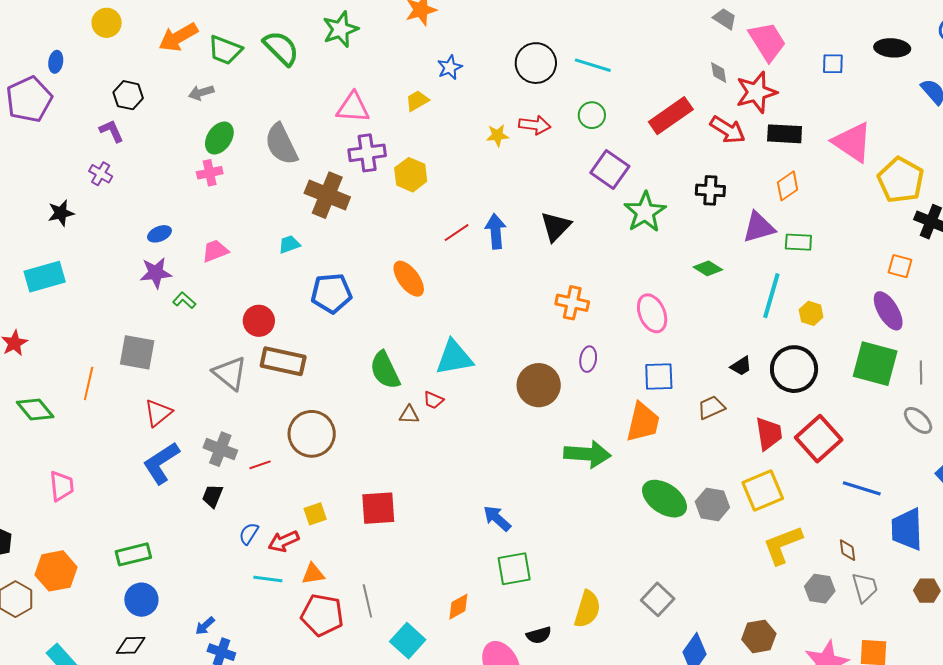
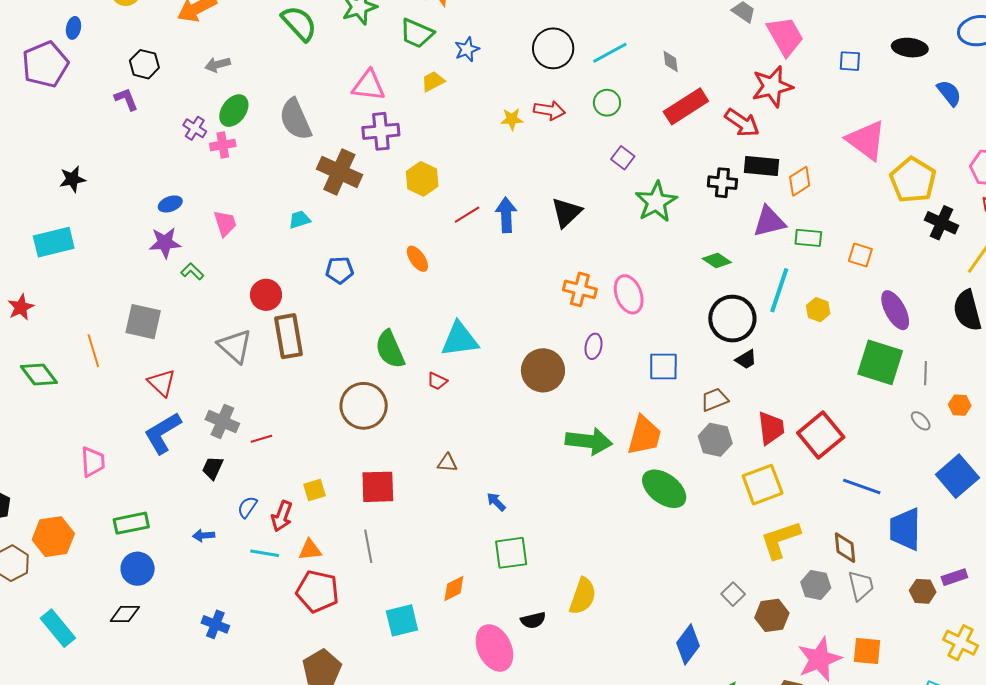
green trapezoid: (225, 50) -> (417, 33), moved
cyan line: (593, 65) -> (610, 53), turned -48
gray diamond: (719, 73) -> (671, 61), moved
black rectangle: (785, 134) -> (762, 166), moved
purple square: (610, 169) -> (623, 158), size x0.6
purple cross: (101, 174) -> (195, 128), moved
yellow hexagon: (411, 175) -> (422, 179), moved
pink trapezoid: (215, 251) -> (225, 223), turned 92
orange square: (900, 266) -> (860, 255), moved
orange ellipse: (409, 279) -> (417, 259), size x0.7
blue pentagon: (331, 293) -> (340, 270), size x0.7
pink ellipse: (652, 313) -> (629, 294), moved
brown rectangle: (283, 361) -> (289, 336), turned 66
black circle: (794, 369) -> (732, 319), moved
orange line: (89, 384) -> (93, 351), turned -32
red triangle: (158, 413) -> (162, 383), turned -40
brown triangle: (409, 415) -> (447, 463), moved
gray ellipse: (918, 420) -> (921, 421), size x0.7
orange trapezoid: (643, 422) -> (644, 435), moved
brown circle: (312, 434) -> (364, 406), moved
pink trapezoid: (62, 486) -> (93, 462), moved
gray hexagon: (712, 505) -> (715, 440), moved
blue arrow: (497, 518) -> (496, 502), size x0.7
red arrow: (284, 541) -> (282, 516), turned -48
brown diamond: (848, 550) -> (845, 548), size x1.4
gray square: (658, 599) -> (733, 594), moved, size x0.7
gray line: (367, 601) -> (368, 546), moved
blue arrow: (205, 626) -> (204, 536), moved, turned 35
brown hexagon: (759, 636) -> (772, 615), moved
cyan square: (408, 641) -> (402, 620), turned 32

